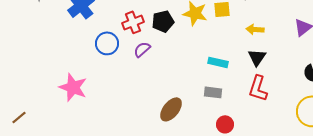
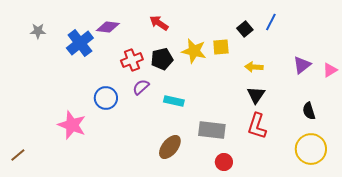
blue circle: (107, 43) -> (106, 98), moved
cyan rectangle: (218, 62) -> (174, 101), moved
gray rectangle: (213, 92) -> (212, 130), size x1.5

